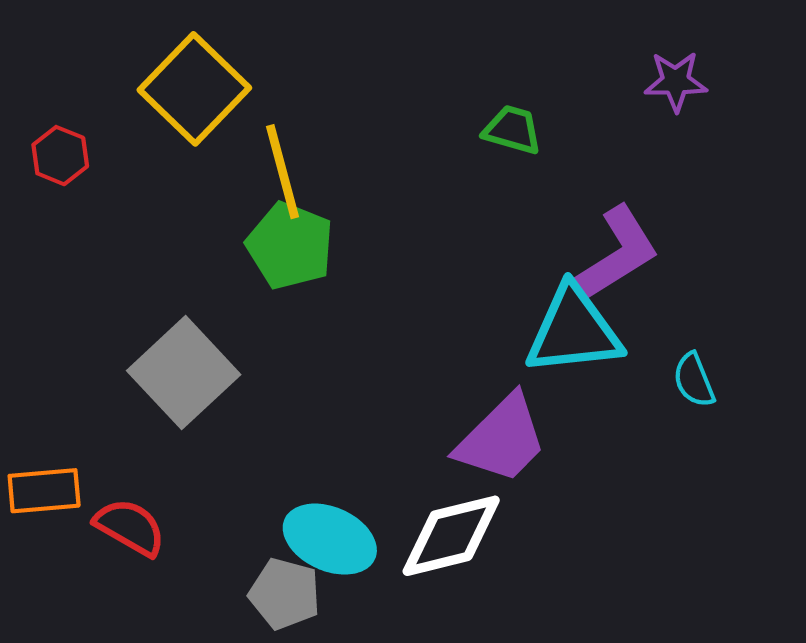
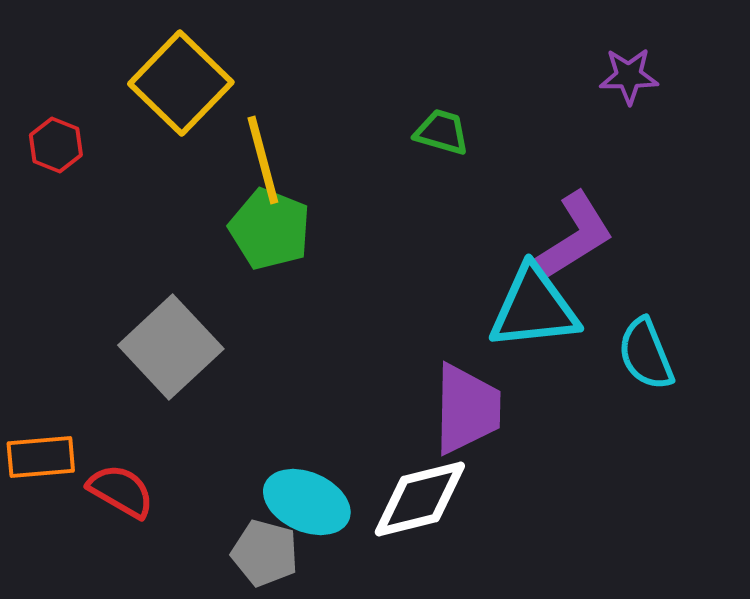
green trapezoid: (512, 130) -> (442, 132), moved
cyan semicircle: (694, 380) -> (646, 354), size x1.4
purple trapezoid: (502, 439) -> (467, 409), turned -44

